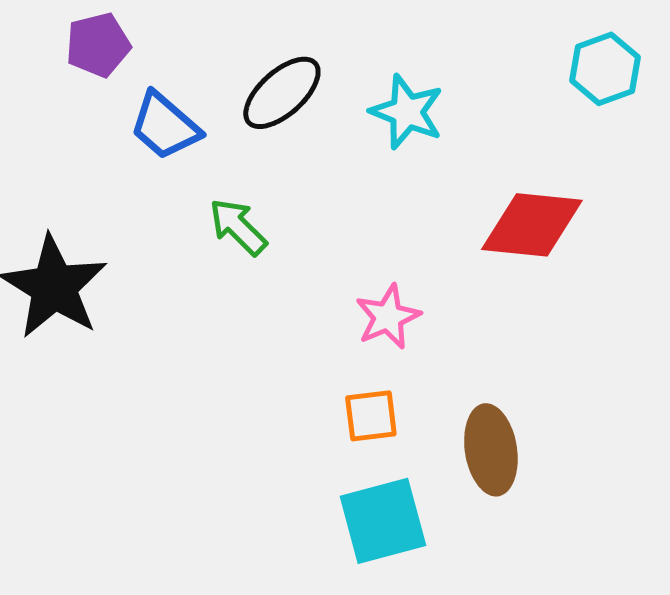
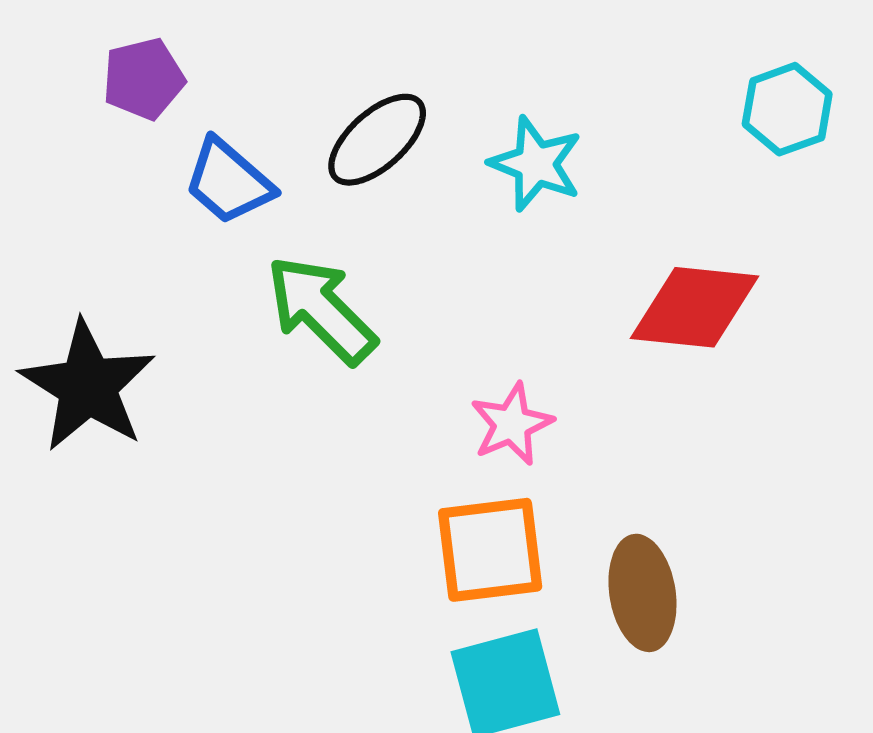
green arrow: (238, 227) -> (321, 310), size x1.5
orange square: (371, 416) -> (490, 550), size x1.6

